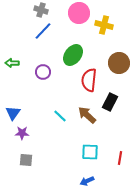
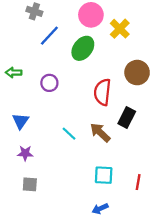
gray cross: (41, 10) -> (34, 11), moved
yellow cross: (104, 25) -> (120, 29), turned 30
green ellipse: (73, 55) -> (83, 48), moved
blue triangle: (13, 113) -> (21, 121), moved

